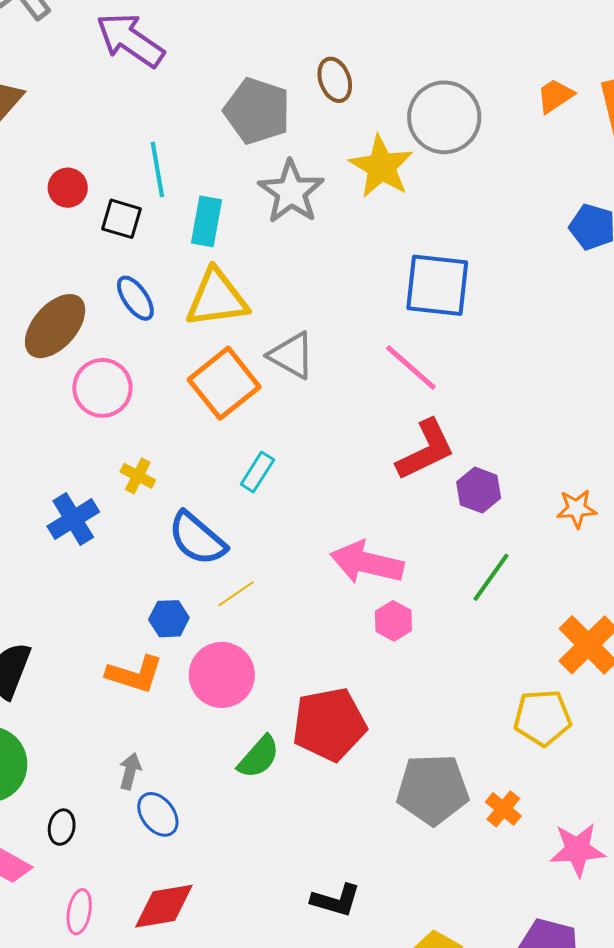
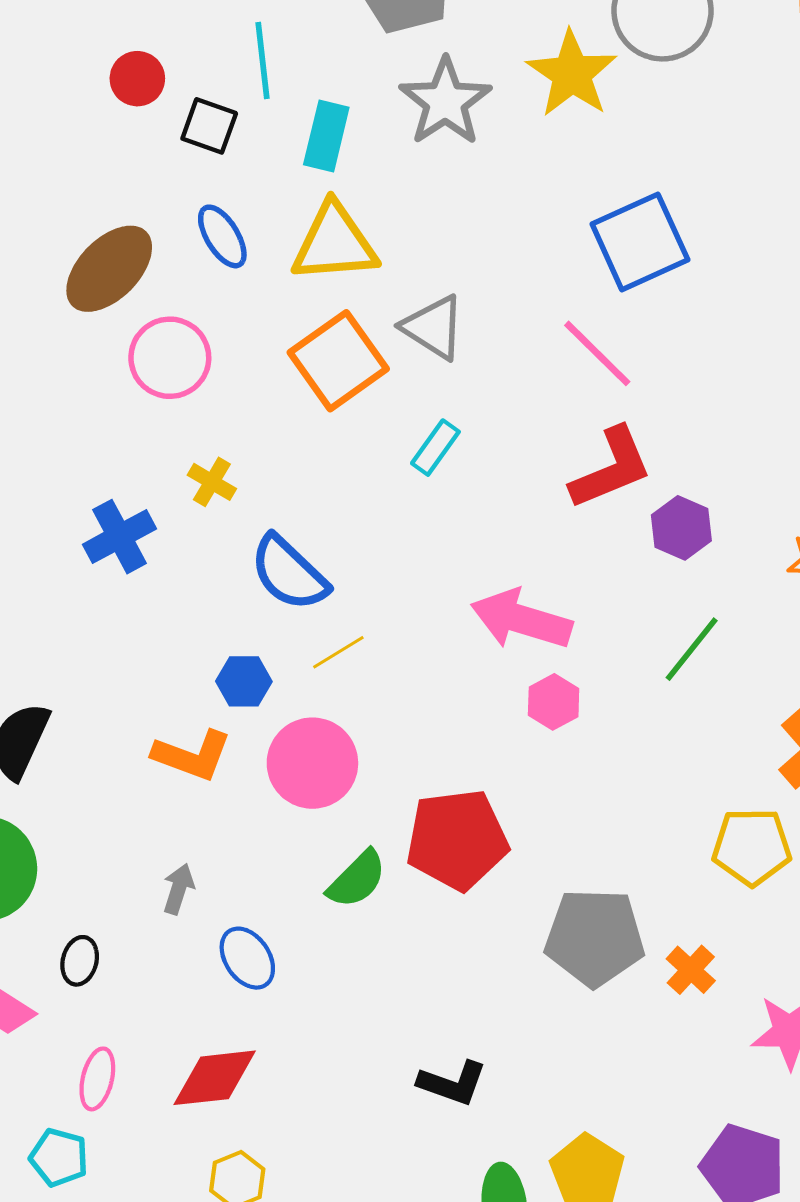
blue square: (437, 285) -> (640, 242), turned -34
cyan rectangle: (257, 472) -> (435, 448), moved
blue ellipse: (158, 814) -> (247, 958), moved

